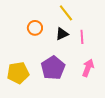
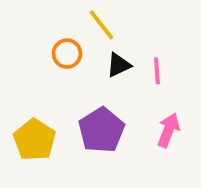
yellow line: (66, 13) -> (101, 25), moved
yellow pentagon: (18, 73) -> (34, 140), turned -30

